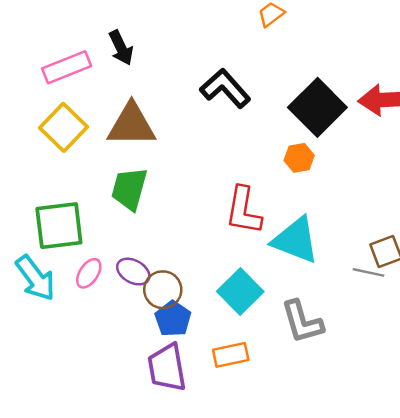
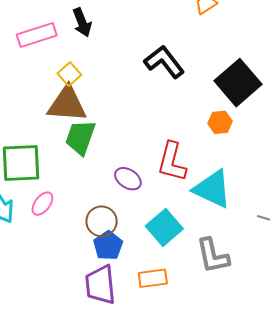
brown triangle: (131, 125) -> (67, 104), moved
yellow square: (64, 127) -> (69, 74), moved, size x0.6
purple ellipse: (133, 272) -> (128, 179), moved

